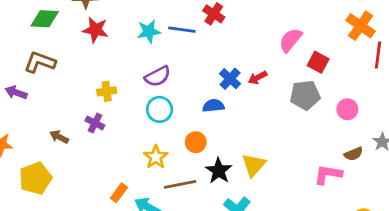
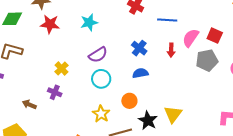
blue line: (182, 30) -> (167, 20), moved
pink semicircle: (290, 40) -> (191, 38), moved
red arrow: (258, 78) -> (171, 50), turned -56
blue cross: (230, 79) -> (139, 48), moved
yellow cross: (107, 91) -> (61, 69), turned -32

